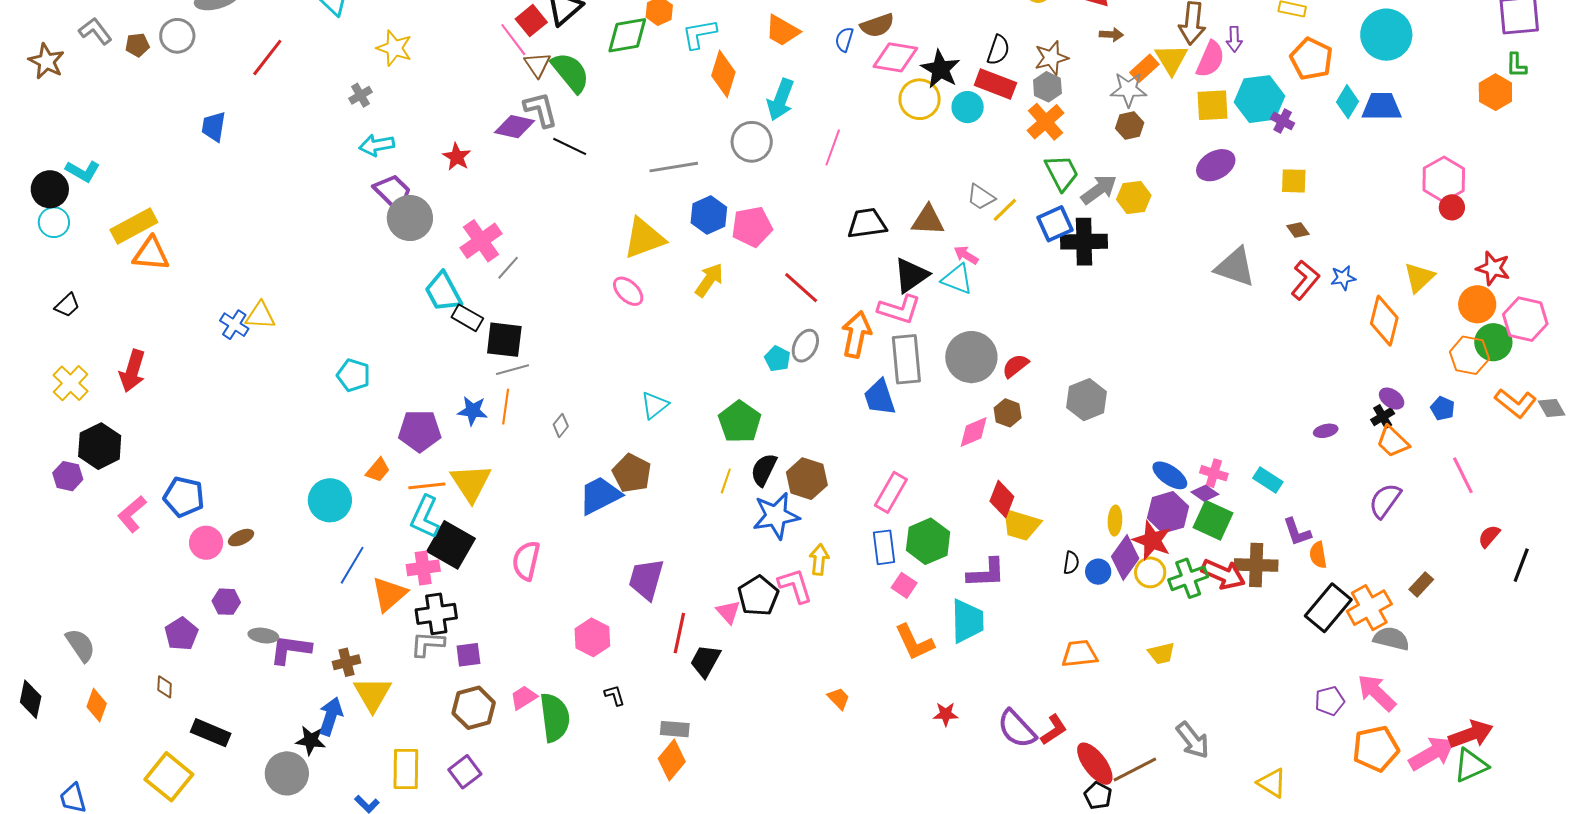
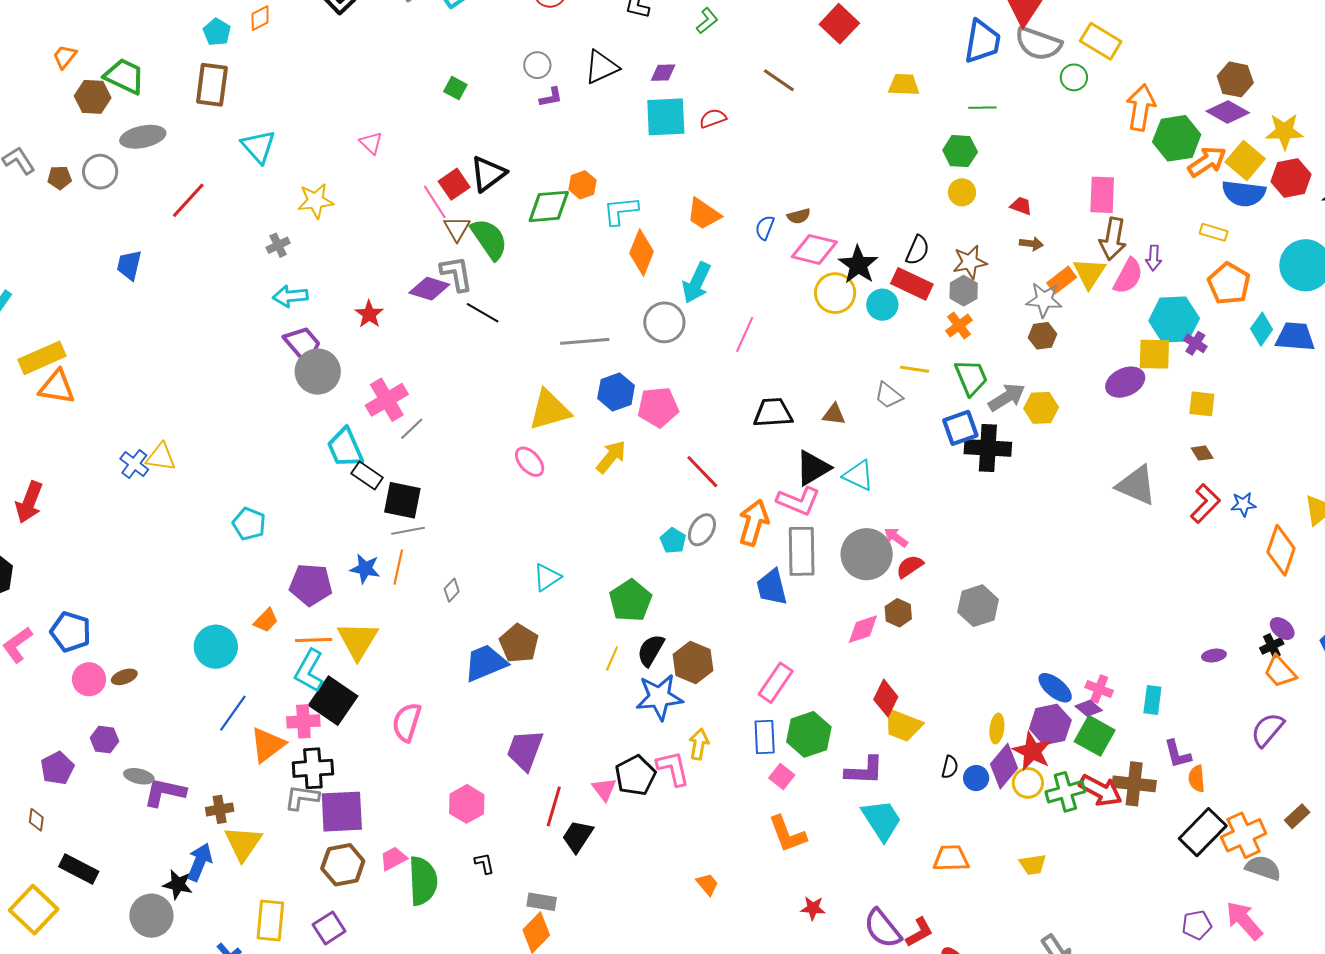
brown semicircle: (877, 25) -> (799, 216), size x0.7
yellow star: (394, 48) -> (316, 201), turned -30
yellow square: (1213, 105) -> (1154, 354), moved
orange cross: (1046, 122) -> (959, 325), size x0.7
yellow line: (1005, 210) -> (915, 369), moved, turned 48
brown triangle: (928, 220) -> (834, 414), size x0.7
pink arrow: (966, 255) -> (896, 537), moved
cyan rectangle: (1268, 480) -> (1152, 700), turned 60
cyan trapezoid: (967, 621) -> (882, 820), moved, turned -36
purple square: (468, 655) -> (342, 812), size x1.8

